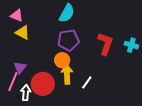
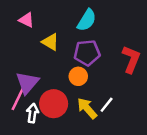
yellow triangle: (23, 33) -> (50, 42), moved
purple triangle: (20, 68) -> (27, 83), size x1.5
yellow arrow: (67, 74) -> (87, 108), moved, turned -42

